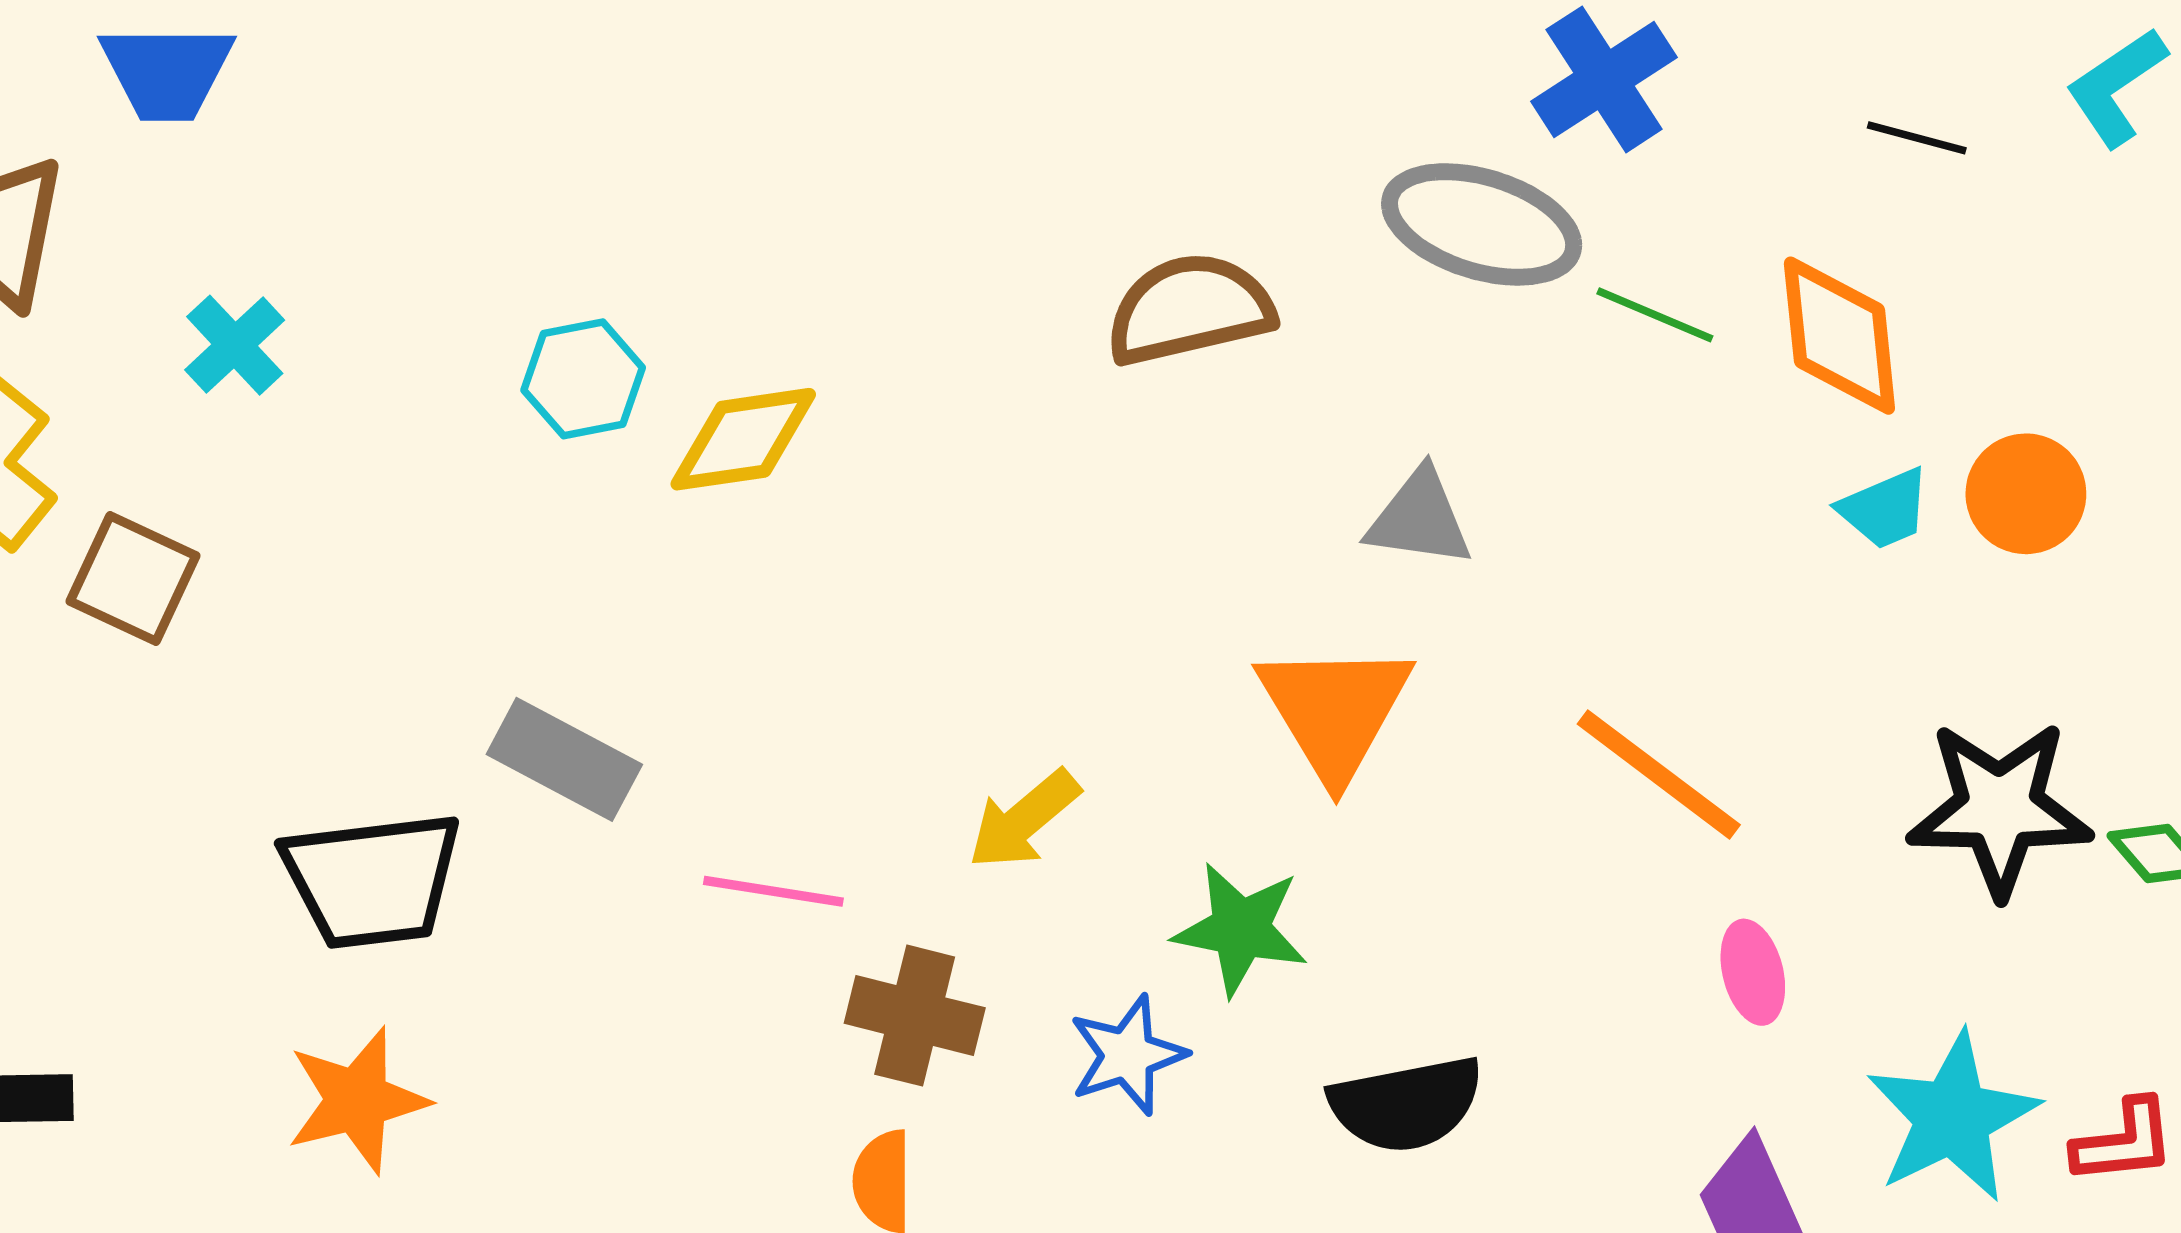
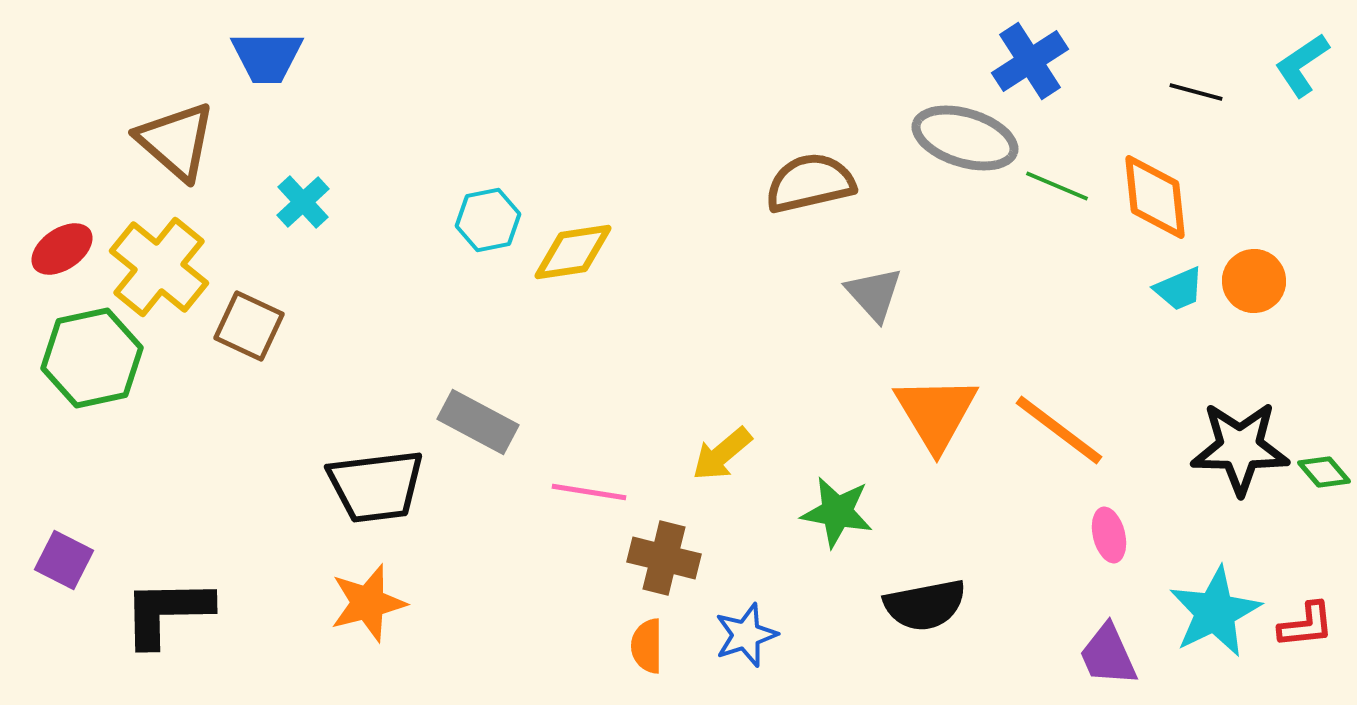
gray triangle: (1419, 518) -> (874, 294), moved, turned 40
orange triangle: (1335, 710) -> (936, 413), moved
blue star: (1127, 1055) -> (746, 635), moved

